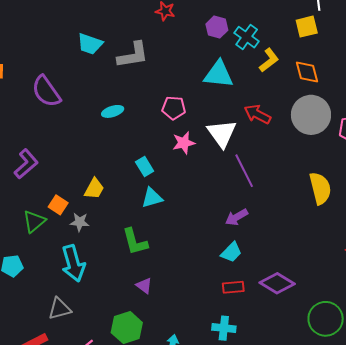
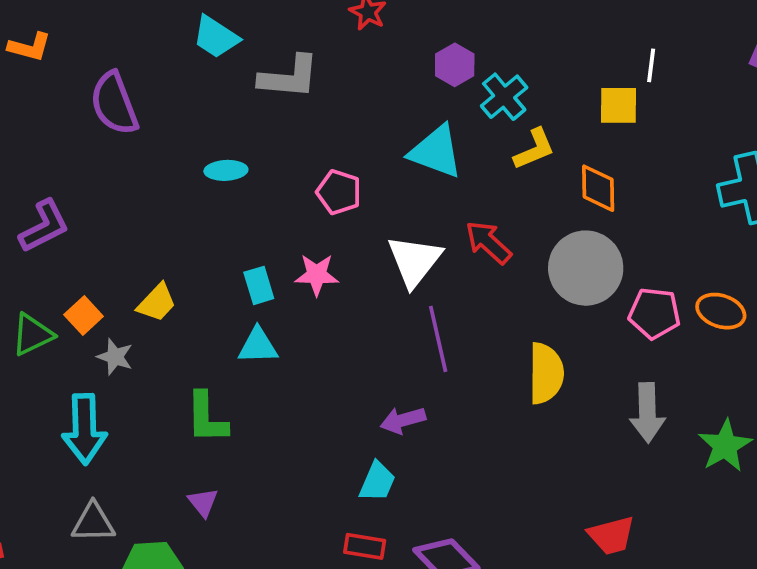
pink star: (184, 143) -> (317, 275), moved
yellow semicircle: (320, 188) -> (546, 373), moved
cyan trapezoid: (231, 252) -> (377, 482), turned -35
gray triangle: (60, 309) -> (93, 523), moved

